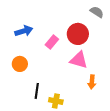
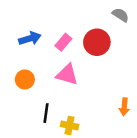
pink rectangle: (52, 42) -> (63, 42), moved
pink triangle: (79, 60) -> (67, 75), moved
orange arrow: (92, 82) -> (124, 107), moved

